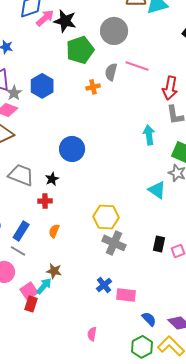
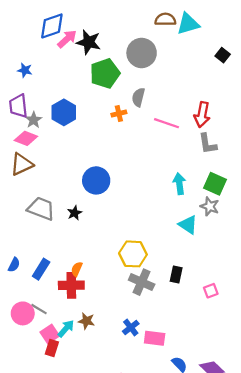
pink line: (137, 66) -> (166, 123), moved
cyan arrow: (149, 135) -> (179, 184), moved
red cross: (45, 201) -> (71, 285), moved, size x1.6
black rectangle: (159, 244) -> (176, 275), moved
gray line: (18, 251) -> (39, 309), moved
brown star: (54, 271) -> (86, 321), moved

